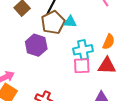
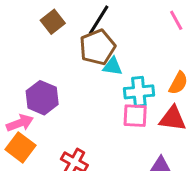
cyan triangle: (70, 22) -> (113, 66), moved
purple hexagon: (36, 45) -> (42, 98), moved

